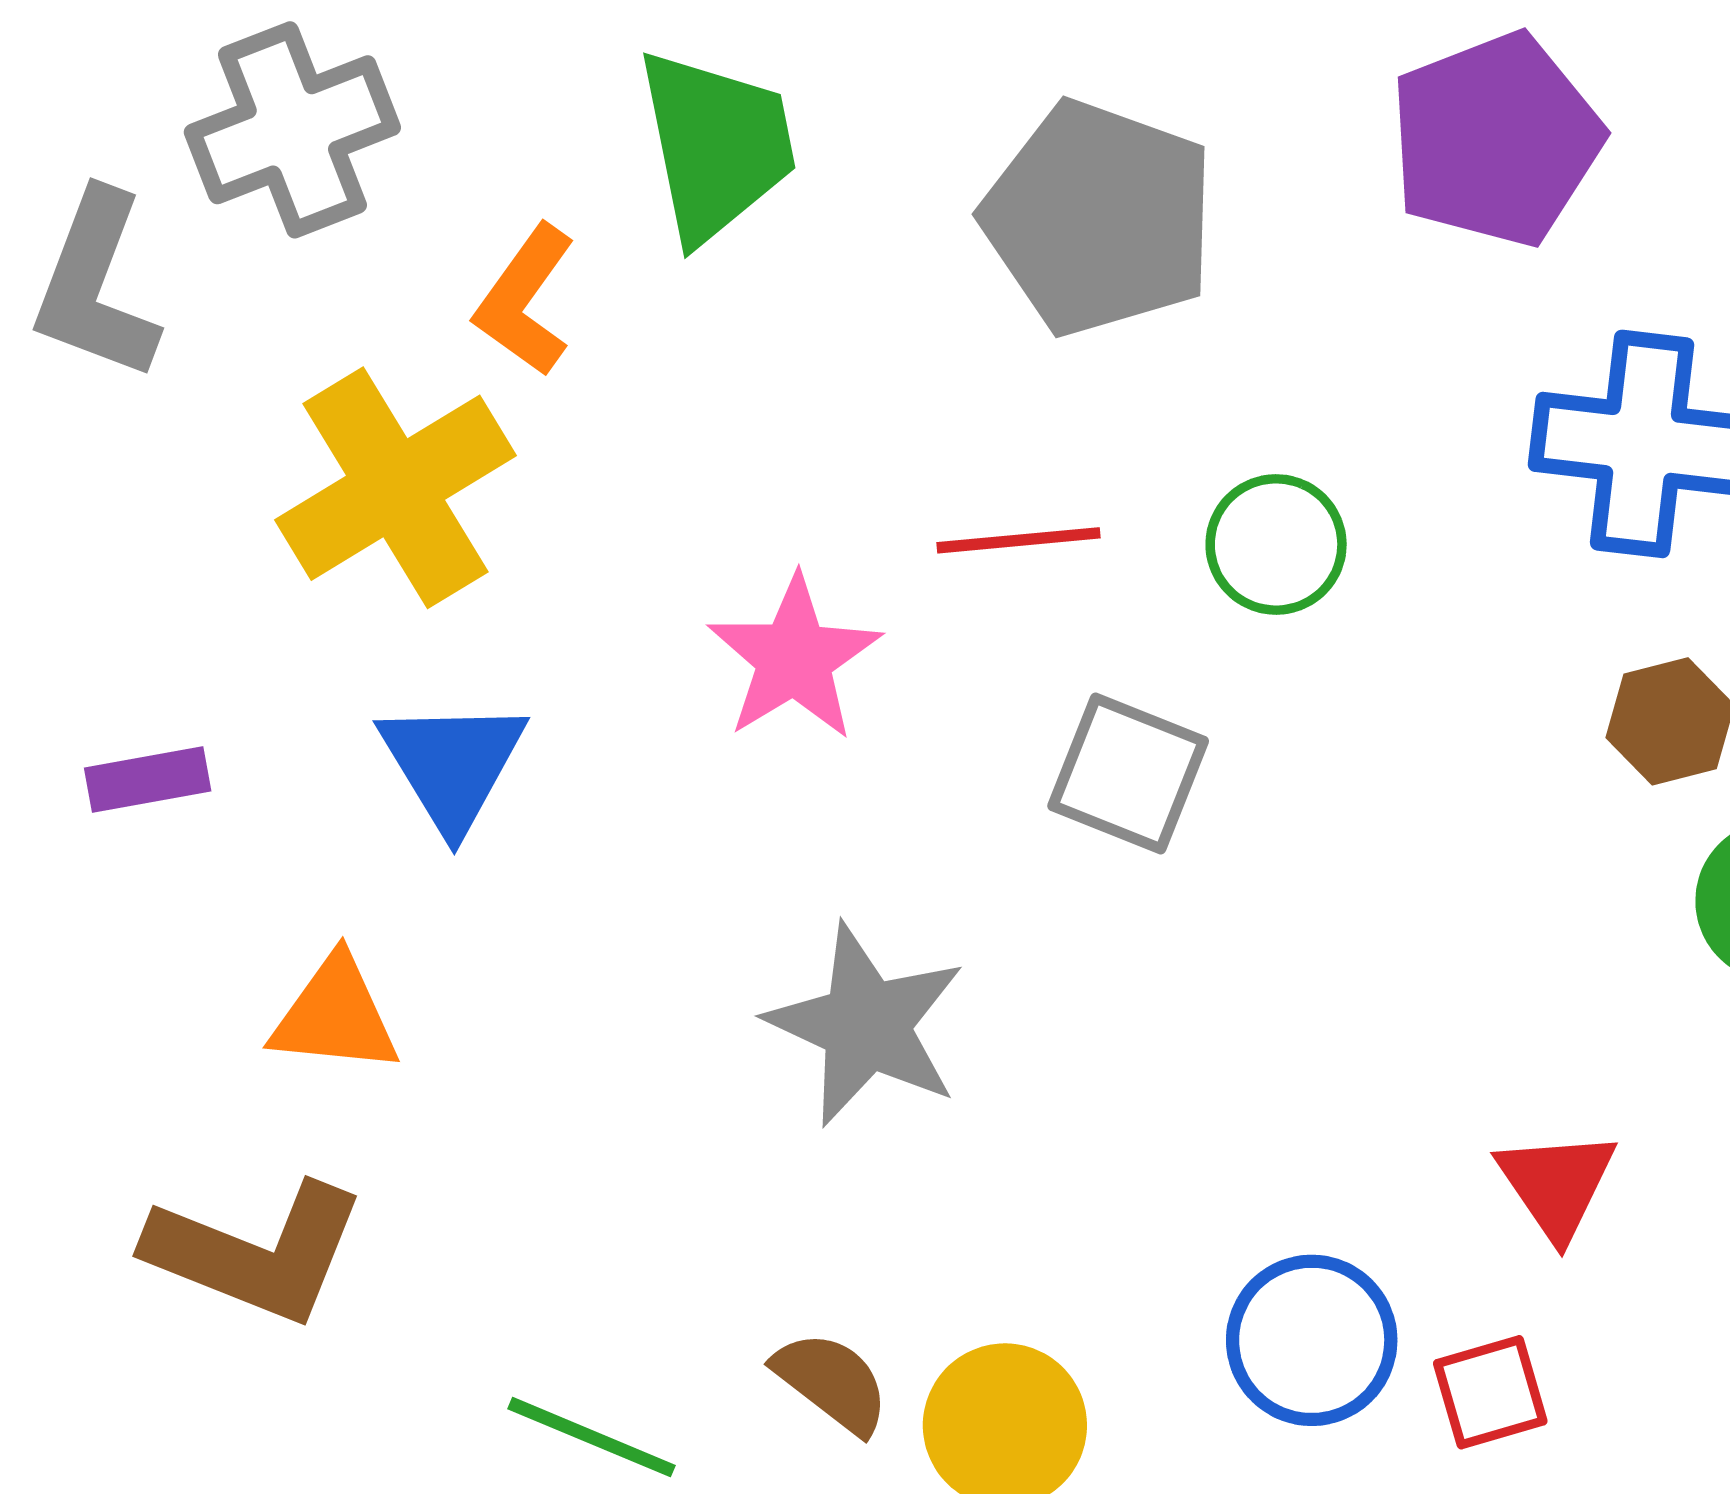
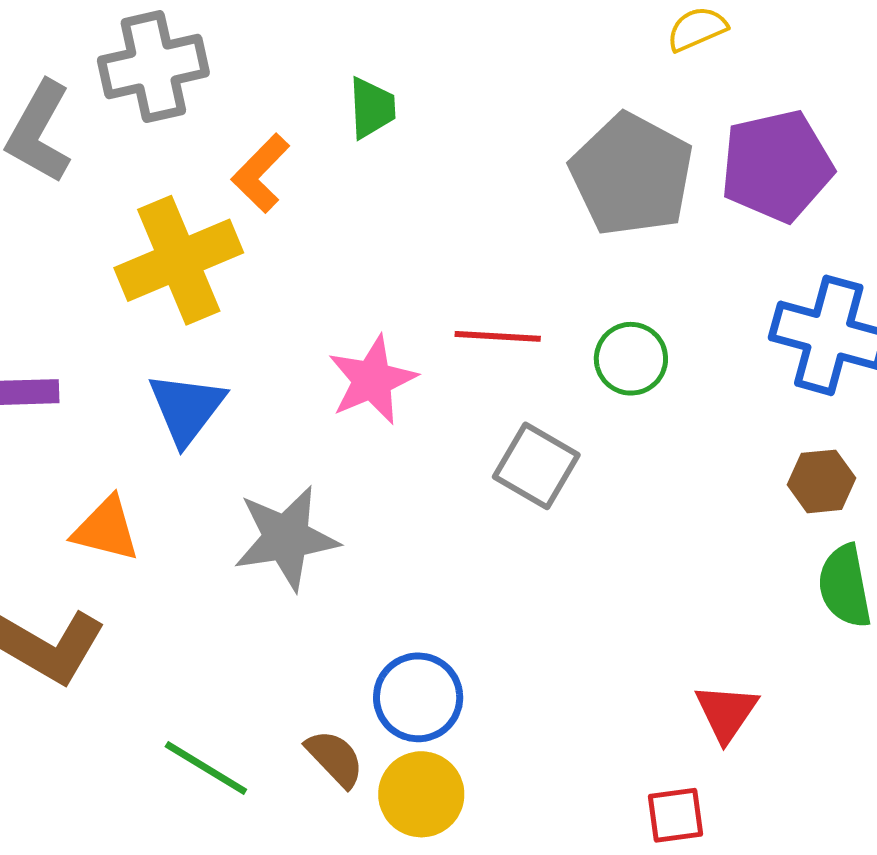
green trapezoid: (716, 145) -> (372, 108), size x0.6
gray pentagon: (1099, 218) -> (632, 175), moved
gray star: (866, 1025) -> (286, 538), moved, turned 30
blue circle: (1312, 1340) -> (418, 697), moved

